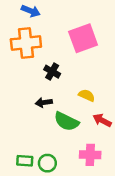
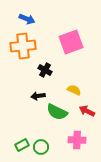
green rectangle: (25, 161) -> (22, 145), turned -32

